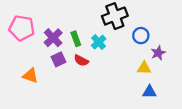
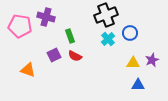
purple cross: (53, 38) -> (46, 17), moved, turned -30
cyan cross: (99, 42) -> (108, 39), moved
purple star: (158, 53) -> (152, 60), moved

